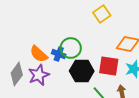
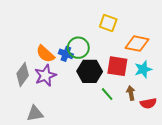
yellow square: (102, 14) -> (108, 23), moved, turned -36

